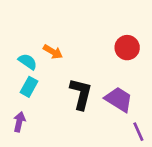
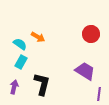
black L-shape: (81, 94) -> (42, 84), moved
purple line: (138, 132) -> (99, 94), turned 32

